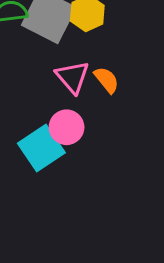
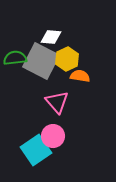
orange semicircle: (107, 80) -> (80, 76), moved, turned -42

